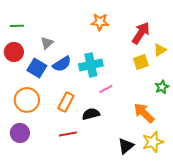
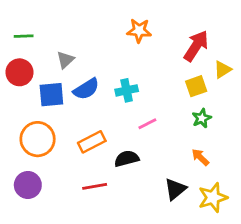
cyan cross: (91, 65) -> (127, 90), size x0.7
blue square: (37, 68) -> (51, 95), turned -36
green star: (162, 87) -> (202, 118), moved
orange rectangle: (66, 102) -> (92, 142), turned 36
orange arrow: (144, 113) -> (200, 157), size x0.6
black triangle: (126, 146) -> (175, 189), moved

